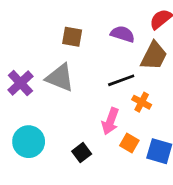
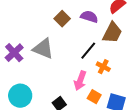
brown square: (72, 37) -> (62, 19), moved, turned 35
black line: (121, 80) -> (88, 51), turned -30

